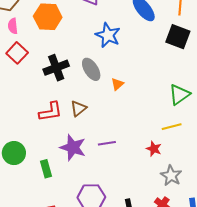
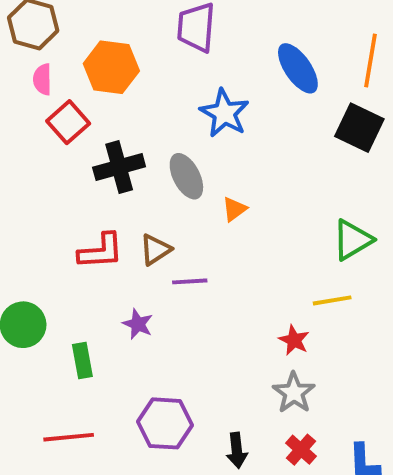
red square: (17, 53) -> (68, 122), moved
purple line: (107, 143) -> (190, 281), moved
purple star: (73, 147) -> (138, 324), size x0.6
gray star: (171, 176) -> (294, 393), moved

